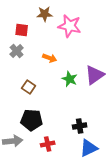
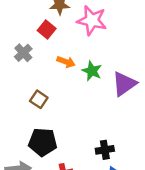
red square: (22, 30) -> (47, 29), moved, turned 32
green star: (70, 79) -> (92, 71), moved

